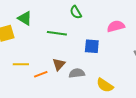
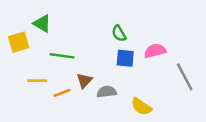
green semicircle: (76, 12) -> (119, 33), moved
pink semicircle: (116, 26) -> (155, 51), moved
green line: (57, 33) -> (62, 56), moved

